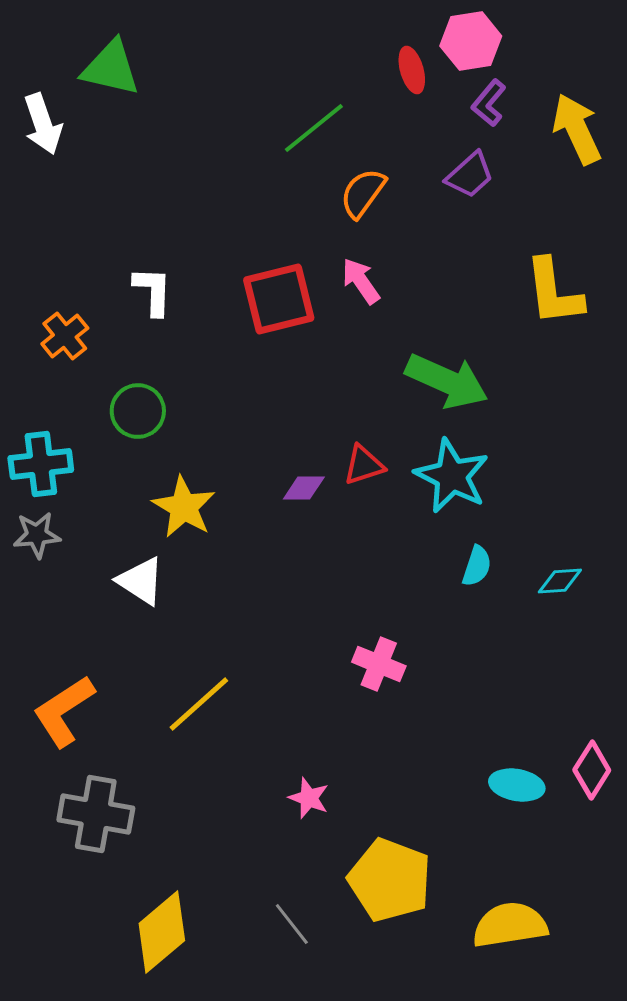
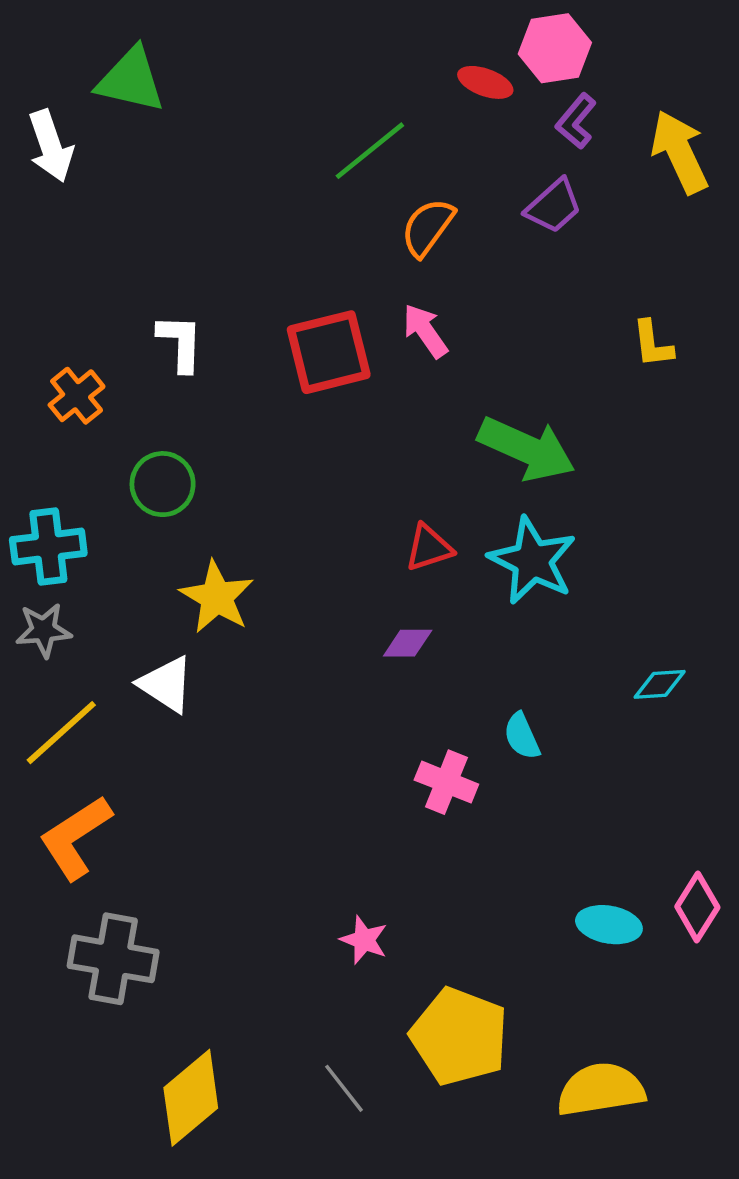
red ellipse: (412, 70) -> (485, 82), turned -54
yellow L-shape: (554, 292) -> (653, 344), size x0.6
purple diamond: (304, 488) -> (408, 643), moved
cyan semicircle: (477, 566) -> (522, 736), moved, turned 138
yellow line: (199, 704) -> (61, 733), moved

